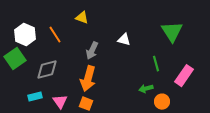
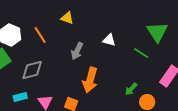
green line: (156, 64) -> (141, 53), moved, turned -42
orange arrow: (88, 79) -> (90, 80), moved
green arrow: (146, 89) -> (131, 89), turned -32

